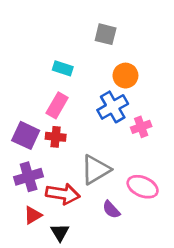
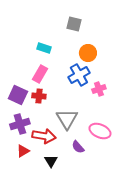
gray triangle: (96, 170) -> (67, 119), turned -30
black triangle: (60, 232) -> (51, 161), moved

